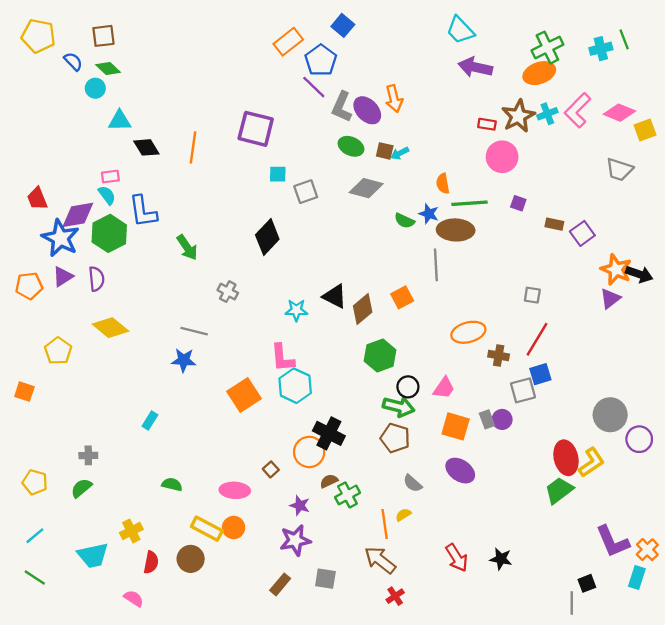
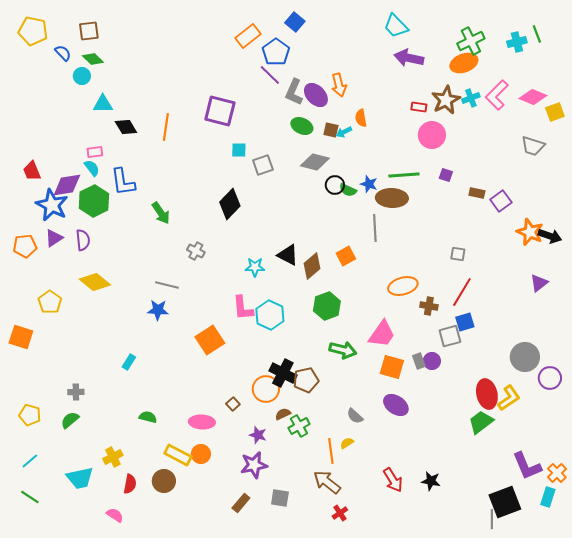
orange semicircle: (443, 183) -> (361, 118), moved
purple triangle: (610, 299) -> (539, 283), moved
cyan hexagon: (295, 386) -> (270, 315), moved
black circle: (408, 387) -> (335, 185), moved
pink trapezoid: (444, 388) -> (382, 334), size x1.4
orange square: (24, 392) -> (21, 337), size x1.4
brown pentagon: (395, 438) -> (306, 380), moved, turned -30
black square: (587, 583) -> (505, 502), size x2.0

